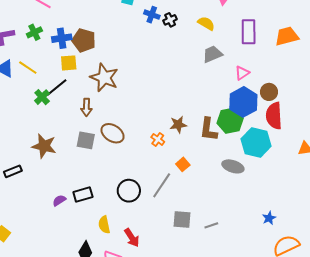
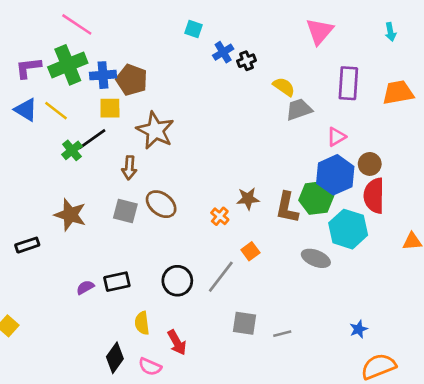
blue cross: (152, 15) -> (223, 52), turned 35
yellow semicircle: (206, 23) -> (284, 87), moved
green cross: (34, 32) -> (68, 65), size x1.8

